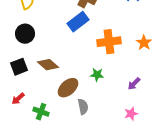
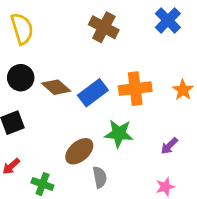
blue rectangle: (78, 22) -> (93, 93), moved
brown diamond: (48, 65) -> (56, 87), moved
green star: (97, 75) -> (119, 134), size x1.5

